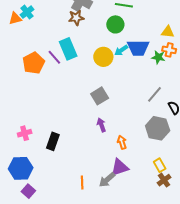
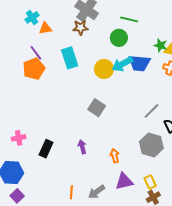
orange triangle: (15, 18) -> (45, 28), moved
cyan arrow: (121, 50) -> (122, 64), size x1.5
purple line: (54, 57) -> (36, 53), moved
green star: (158, 57) -> (161, 45), moved
gray square: (100, 96) -> (97, 108), turned -30
purple arrow: (101, 125) -> (82, 147), moved
purple triangle: (120, 167) -> (124, 181), moved

